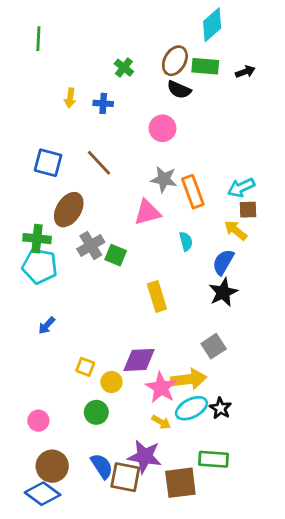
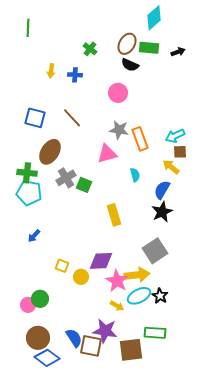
gray square: (214, 346) -> (155, 251), size x1.4
green circle: (96, 412) -> (40, 299), moved
blue diamond: (43, 494) -> (47, 358), moved

